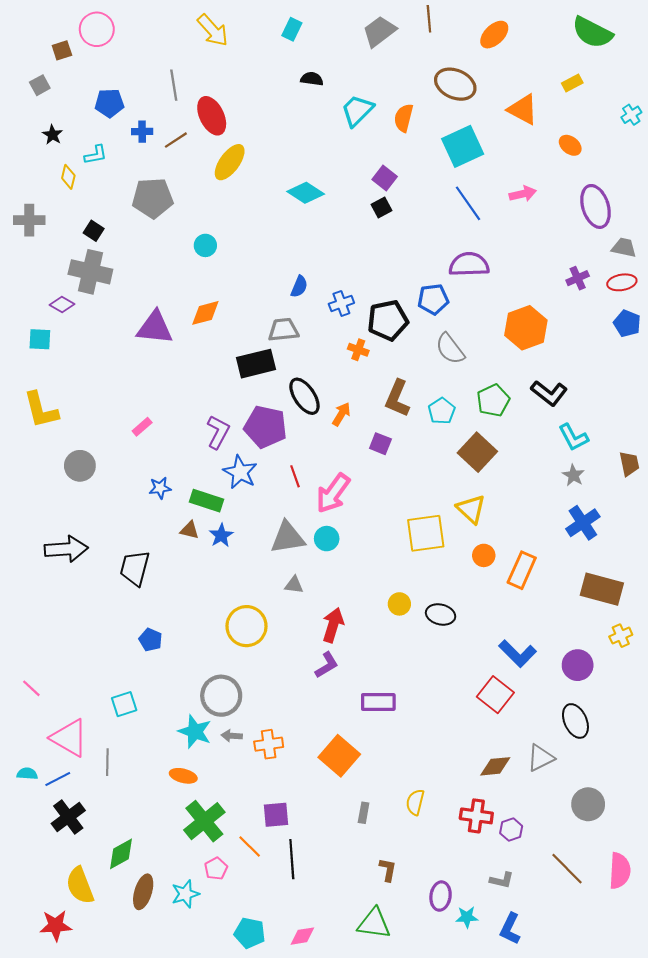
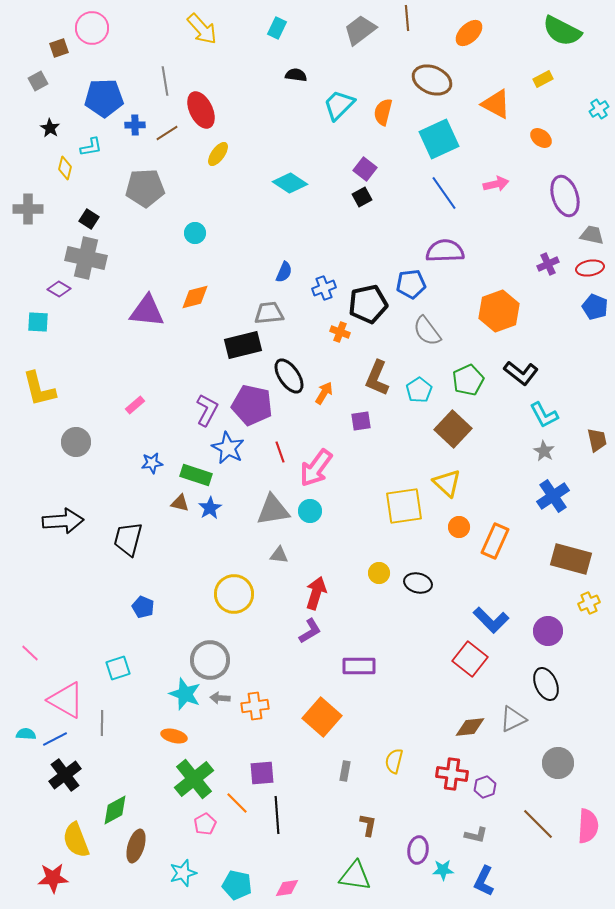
blue pentagon: (109, 103) -> (104, 98), size x1.4
yellow ellipse: (230, 162) -> (218, 154), size x0.7
purple square: (380, 444) -> (361, 421), turned -30
cyan star: (185, 894) -> (183, 873), moved

